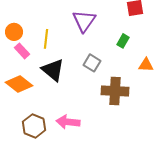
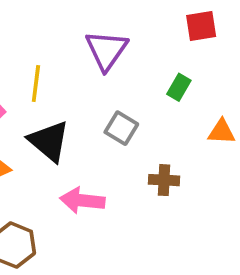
brown cross: (115, 91) -> (164, 180), size x0.6
pink arrow: (68, 122) -> (82, 200), moved

